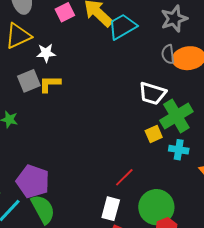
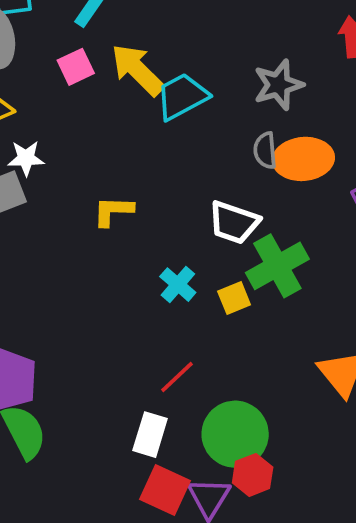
white star: (46, 53) -> (26, 158), moved
yellow L-shape: (50, 84) -> (113, 211), moved
cyan cross: (179, 150) -> (178, 285), moved, turned 30

